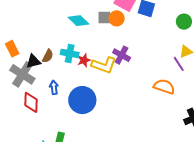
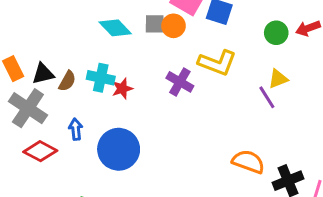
black triangle: (33, 61) -> (43, 74), moved
yellow L-shape: (104, 65) -> (217, 63), moved
orange semicircle: (164, 87) -> (248, 162), moved
red diamond: (31, 102) -> (40, 151), turned -65

